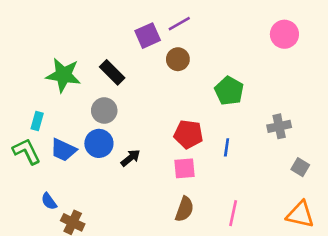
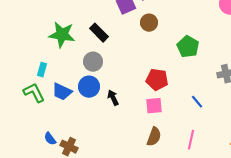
blue line: (227, 147) -> (197, 102), moved, turned -48
black arrow: (131, 158) -> (113, 98), turned -77
blue semicircle: (49, 201) -> (50, 139), moved

